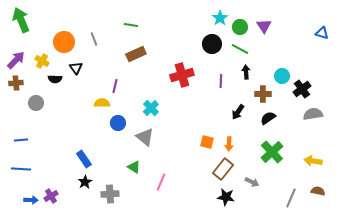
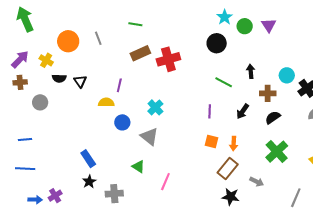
green line: (240, 49) -> (224, 82), moved
black triangle: (76, 68) -> (80, 81), moved
red cross: (182, 75) -> (168, 59), moved
purple line: (221, 81) -> (210, 111), moved

